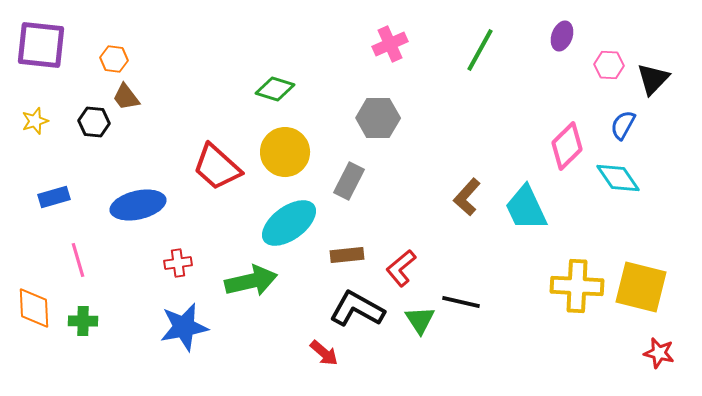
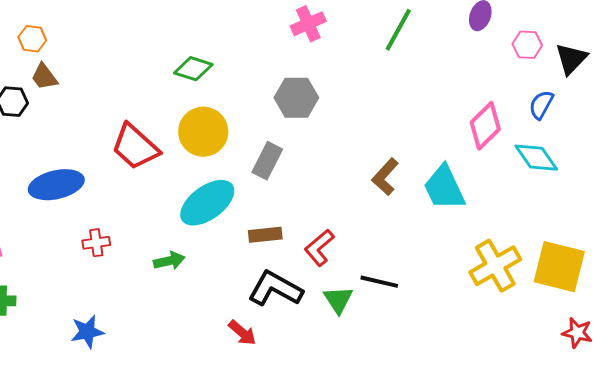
green arrow: (251, 281) -> (169, 261), size x0.6
yellow cross: (577, 286) -> (495, 266), turned -33
blue star: (184, 327) -> (87, 332), moved, size x0.7

